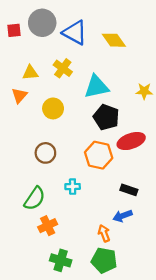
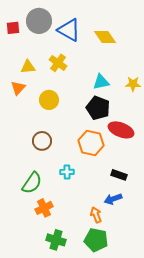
cyan triangle: (96, 87) -> (101, 82), moved, size x0.7
red ellipse: (131, 141) -> (121, 130), turned 40

